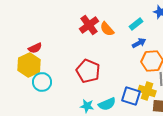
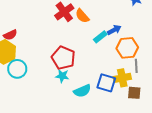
cyan rectangle: (136, 24) -> (100, 37), moved
yellow cross: (147, 91) -> (122, 78), turned -30
cyan star: (87, 106) -> (62, 76), moved

